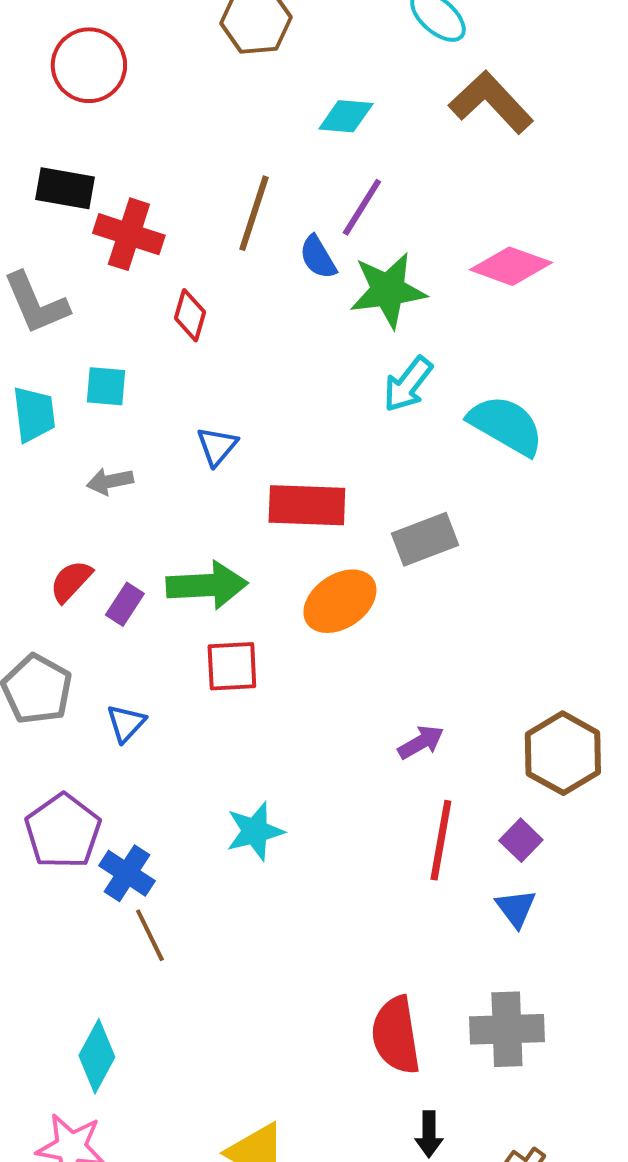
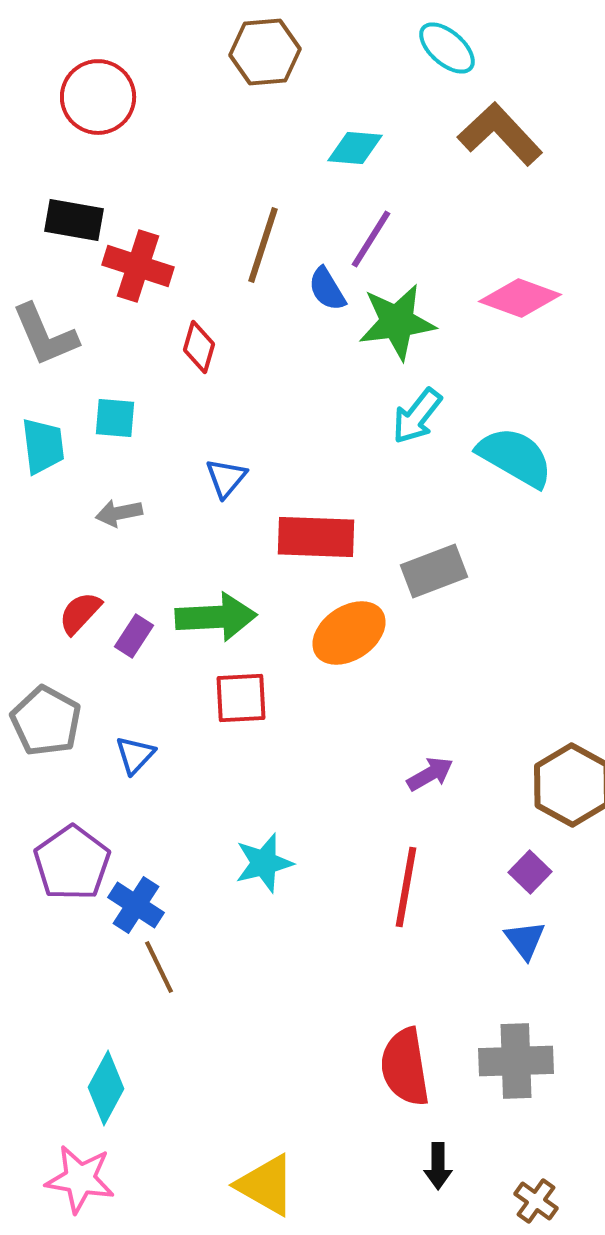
red line: (441, 840) -> (406, 887), moved

